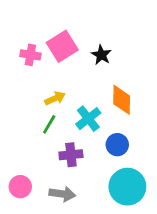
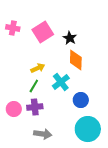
pink cross: (30, 55) -> (13, 28), moved
orange diamond: (122, 100) -> (76, 60), moved
purple cross: (71, 155) -> (35, 107), moved
pink circle: (20, 187) -> (14, 109), moved

